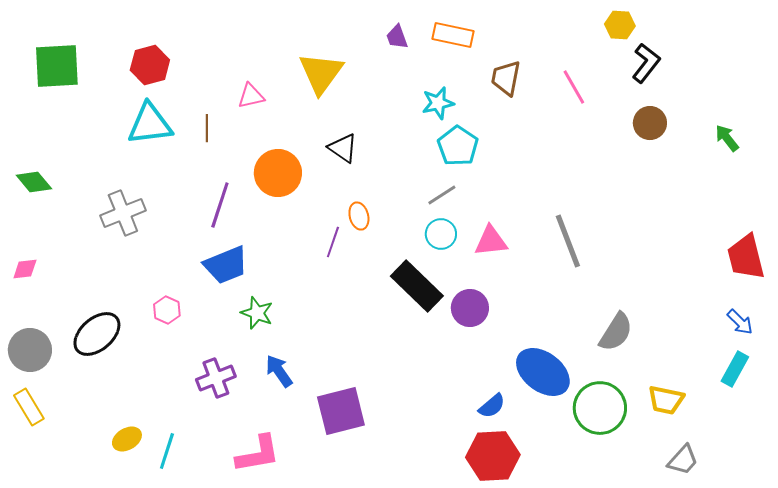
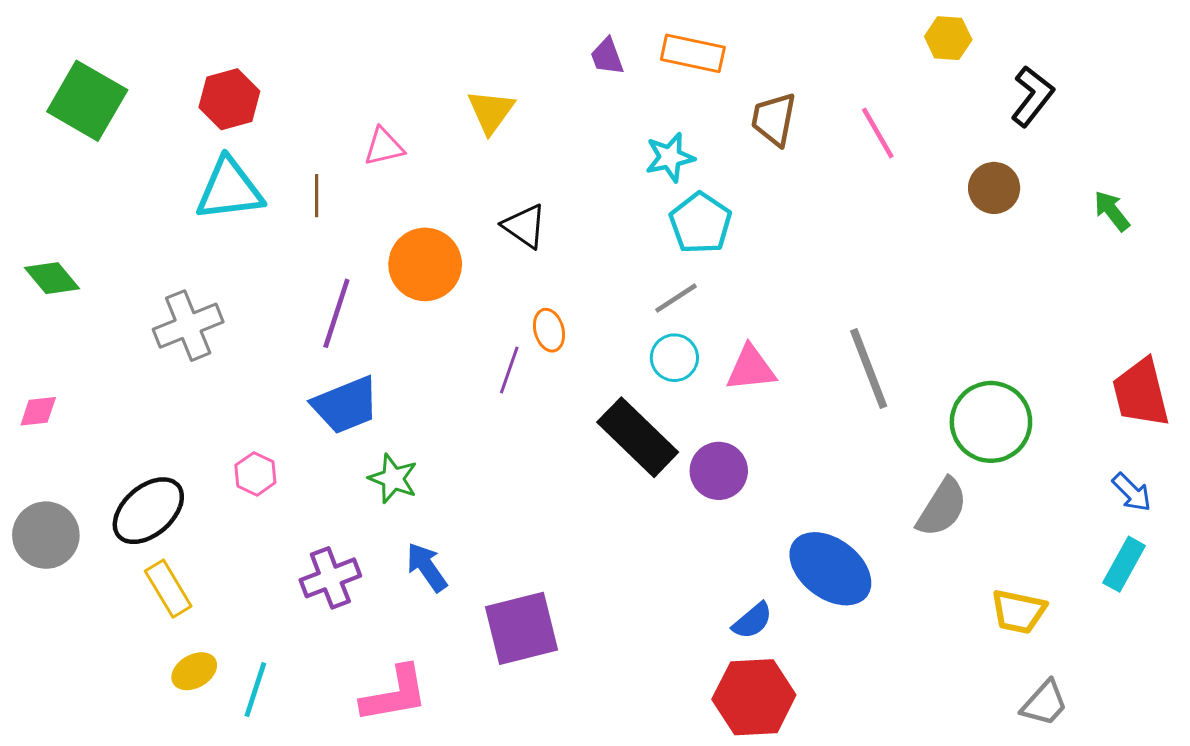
black L-shape: (646, 63) -> (1032, 96), moved
green square: (57, 66) -> (87, 101), turned 33
yellow triangle: (321, 73) -> (491, 111), size x0.7
yellow rectangle: (29, 407) -> (168, 589), moved
green circle: (600, 408) -> (991, 422), moved

